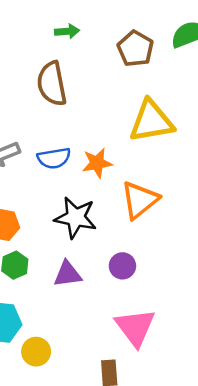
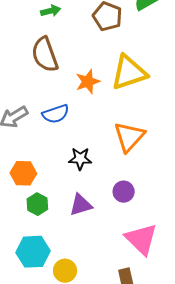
orange star: (97, 163) -> (88, 82), moved
black star: (76, 218) -> (80, 159), size x0.7

